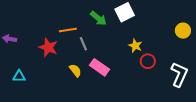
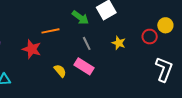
gray line: (83, 44) -> (87, 43), moved
red circle: (148, 61) -> (150, 37), moved

